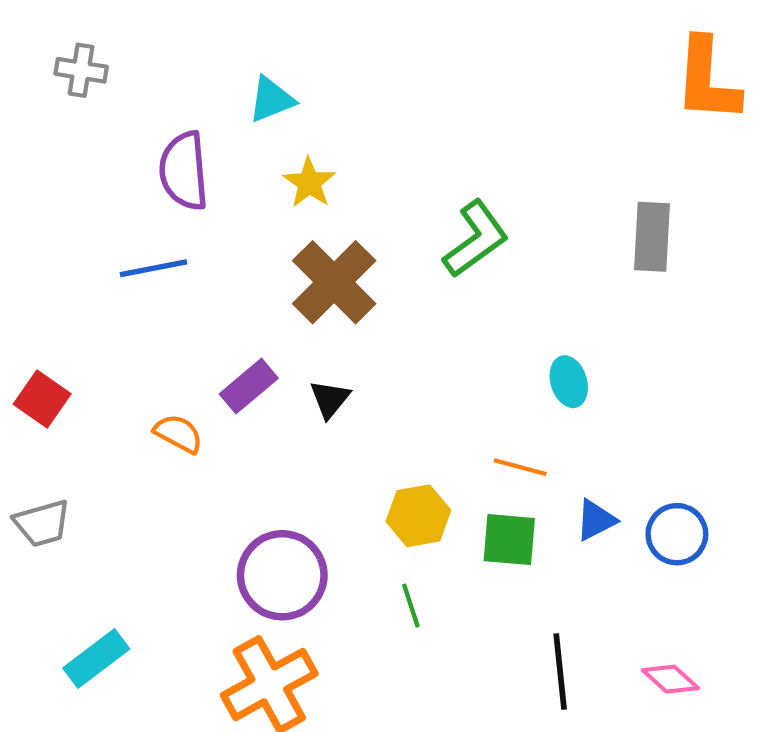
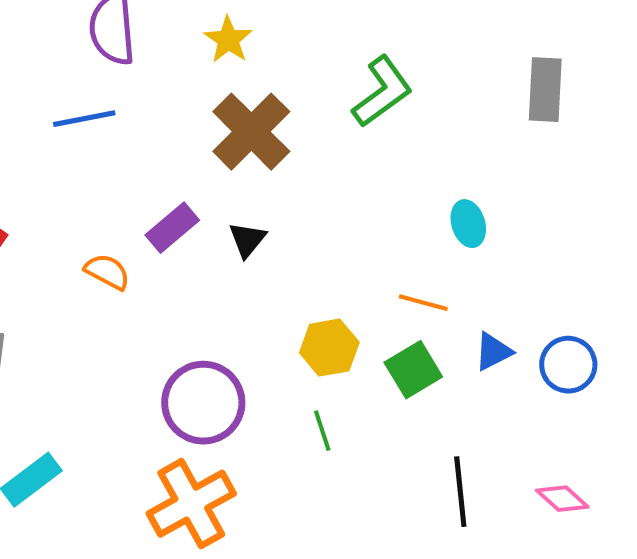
green square: (509, 540) -> (413, 370), turned -36

